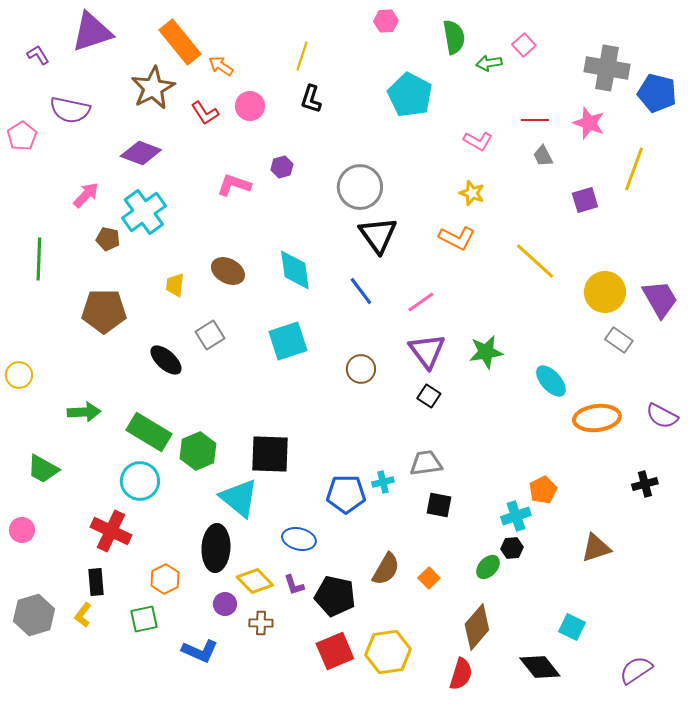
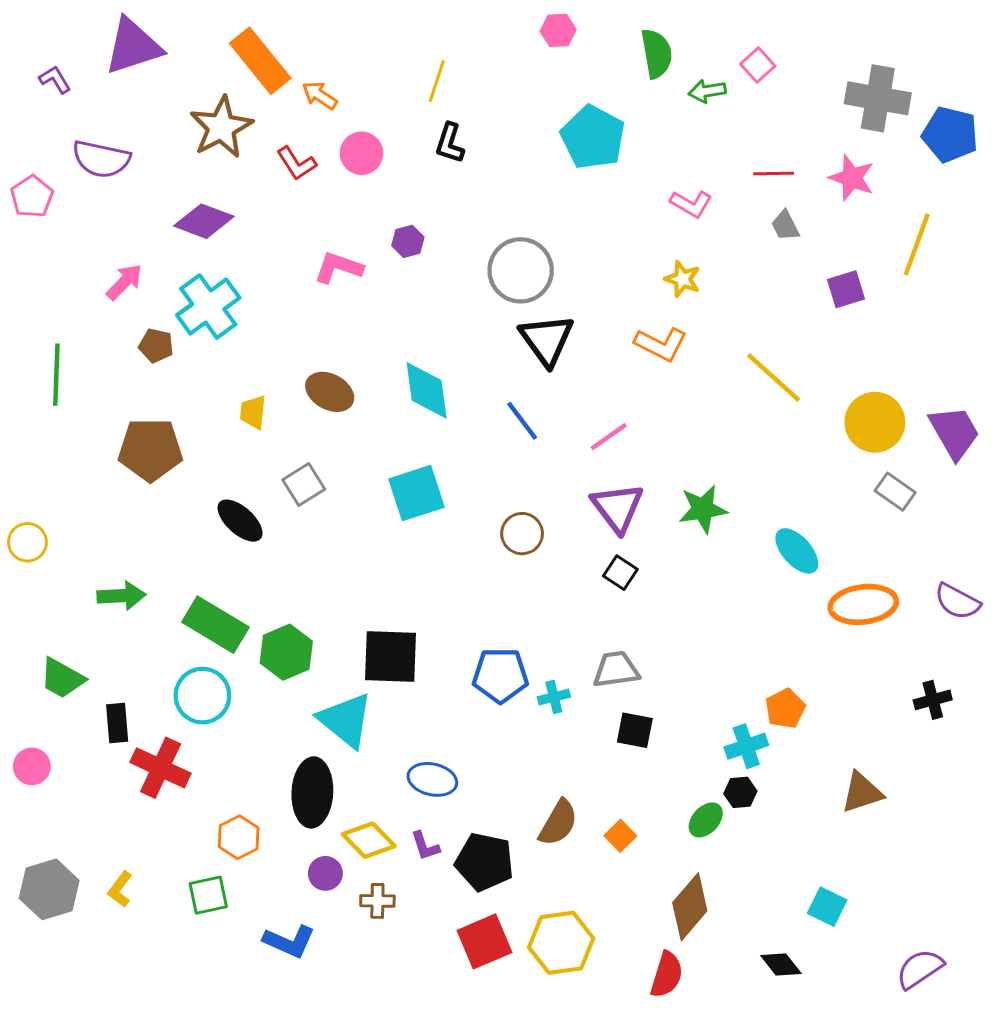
blue pentagon: (346, 494) -> (500, 675), moved
black rectangle: (96, 582) -> (117, 723), moved
black diamond: (540, 667) -> (781, 965), size x0.7

